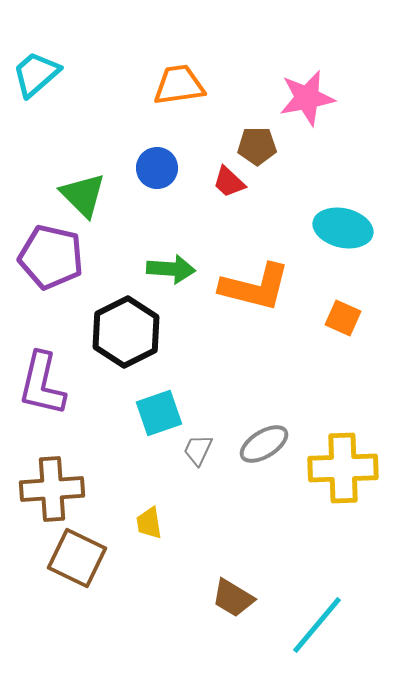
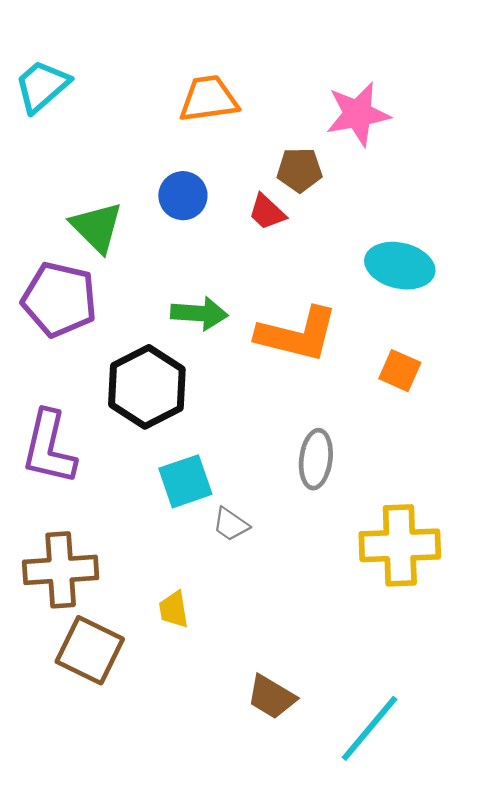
gray ellipse: (264, 444) -> (316, 459), moved, turned -51
gray trapezoid: (198, 450) -> (231, 524), turned -80

